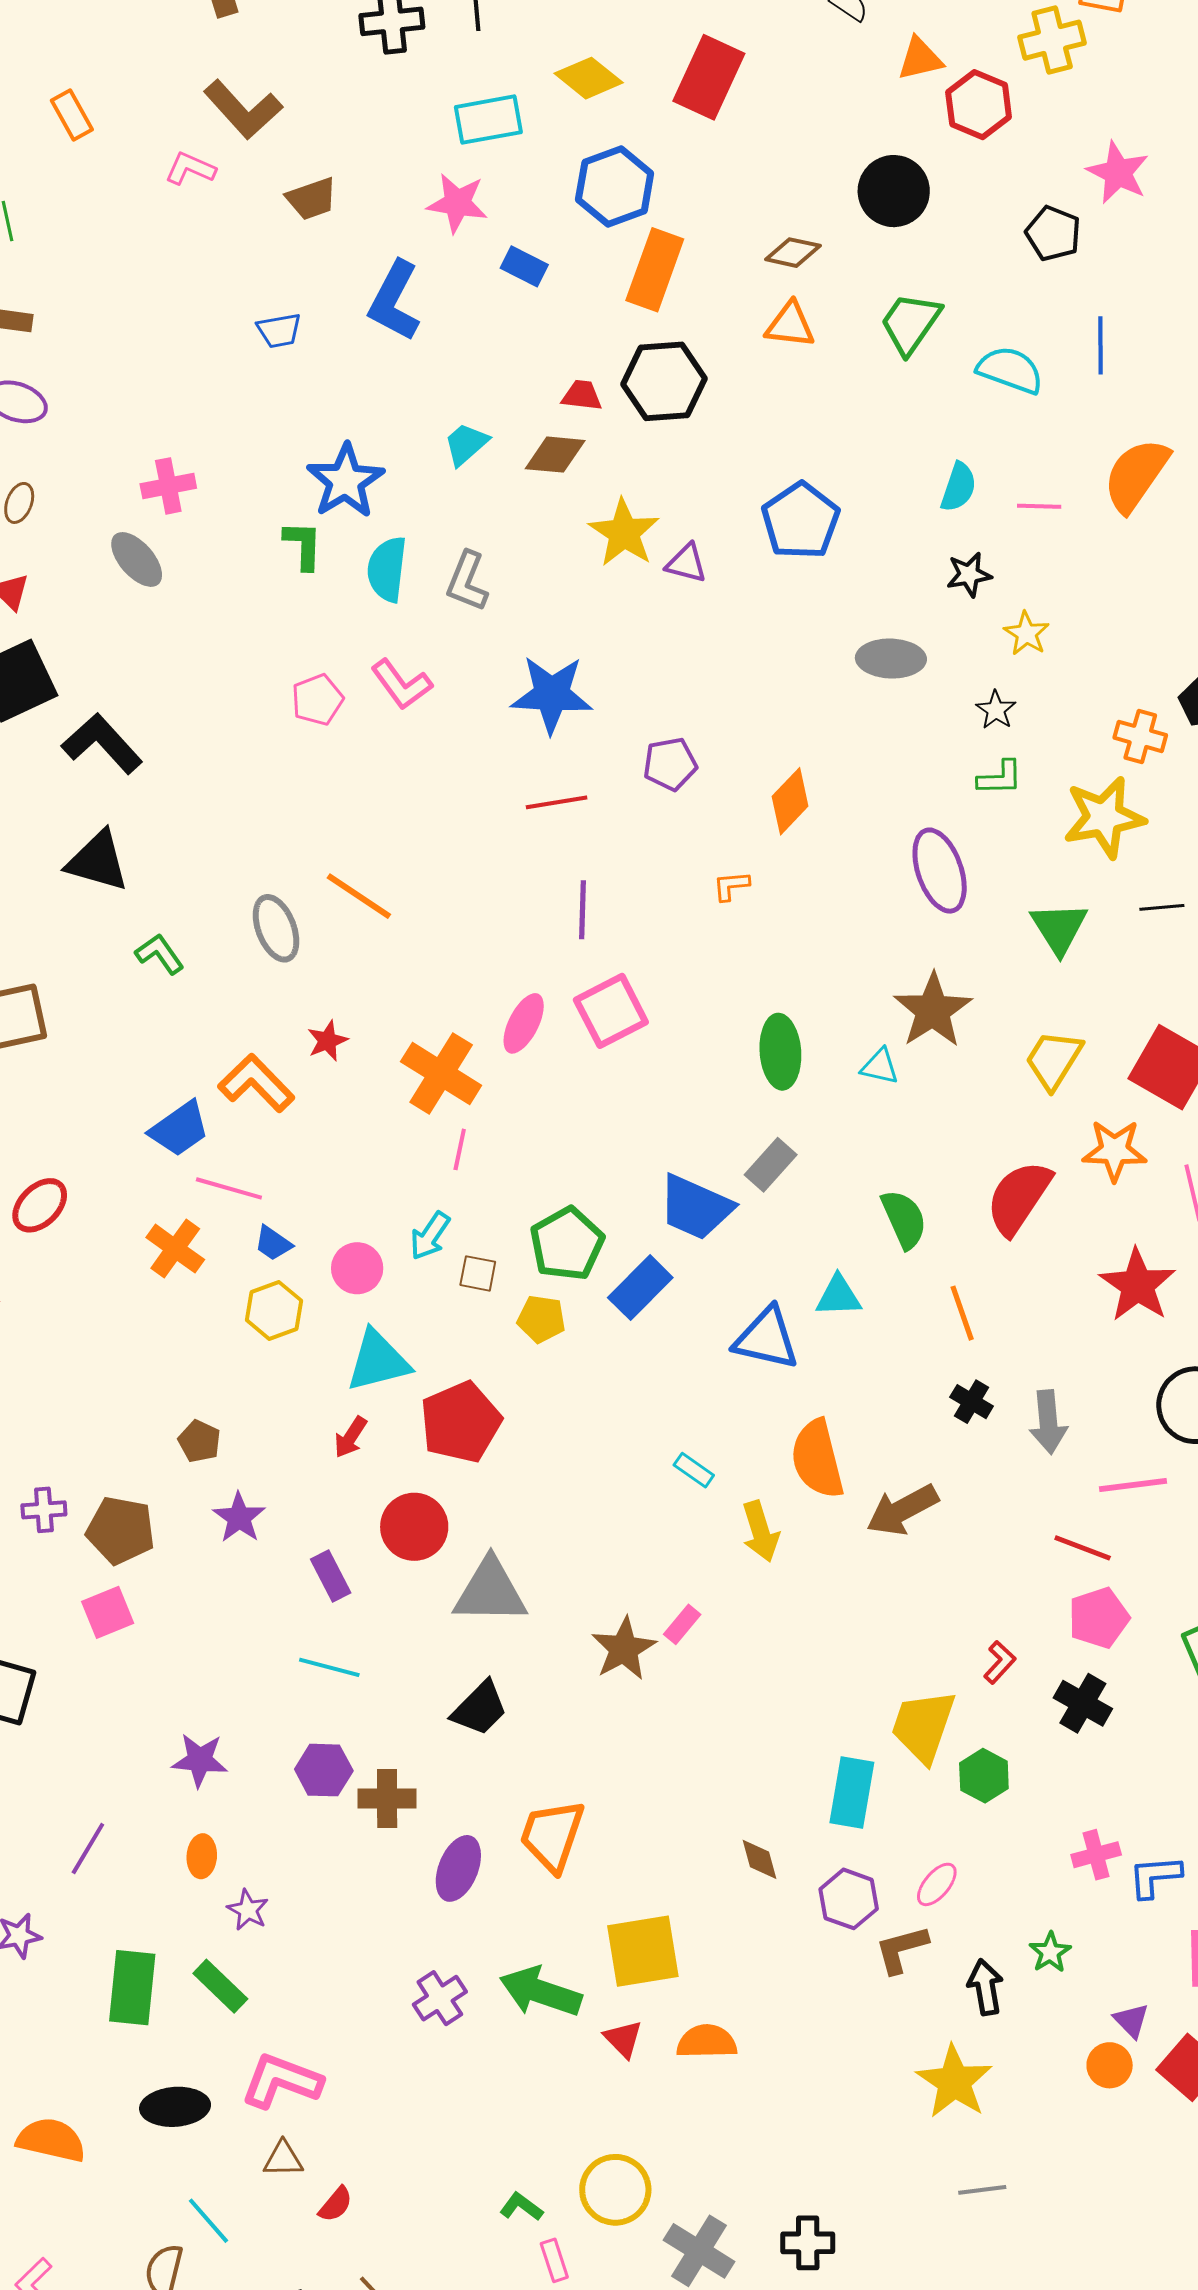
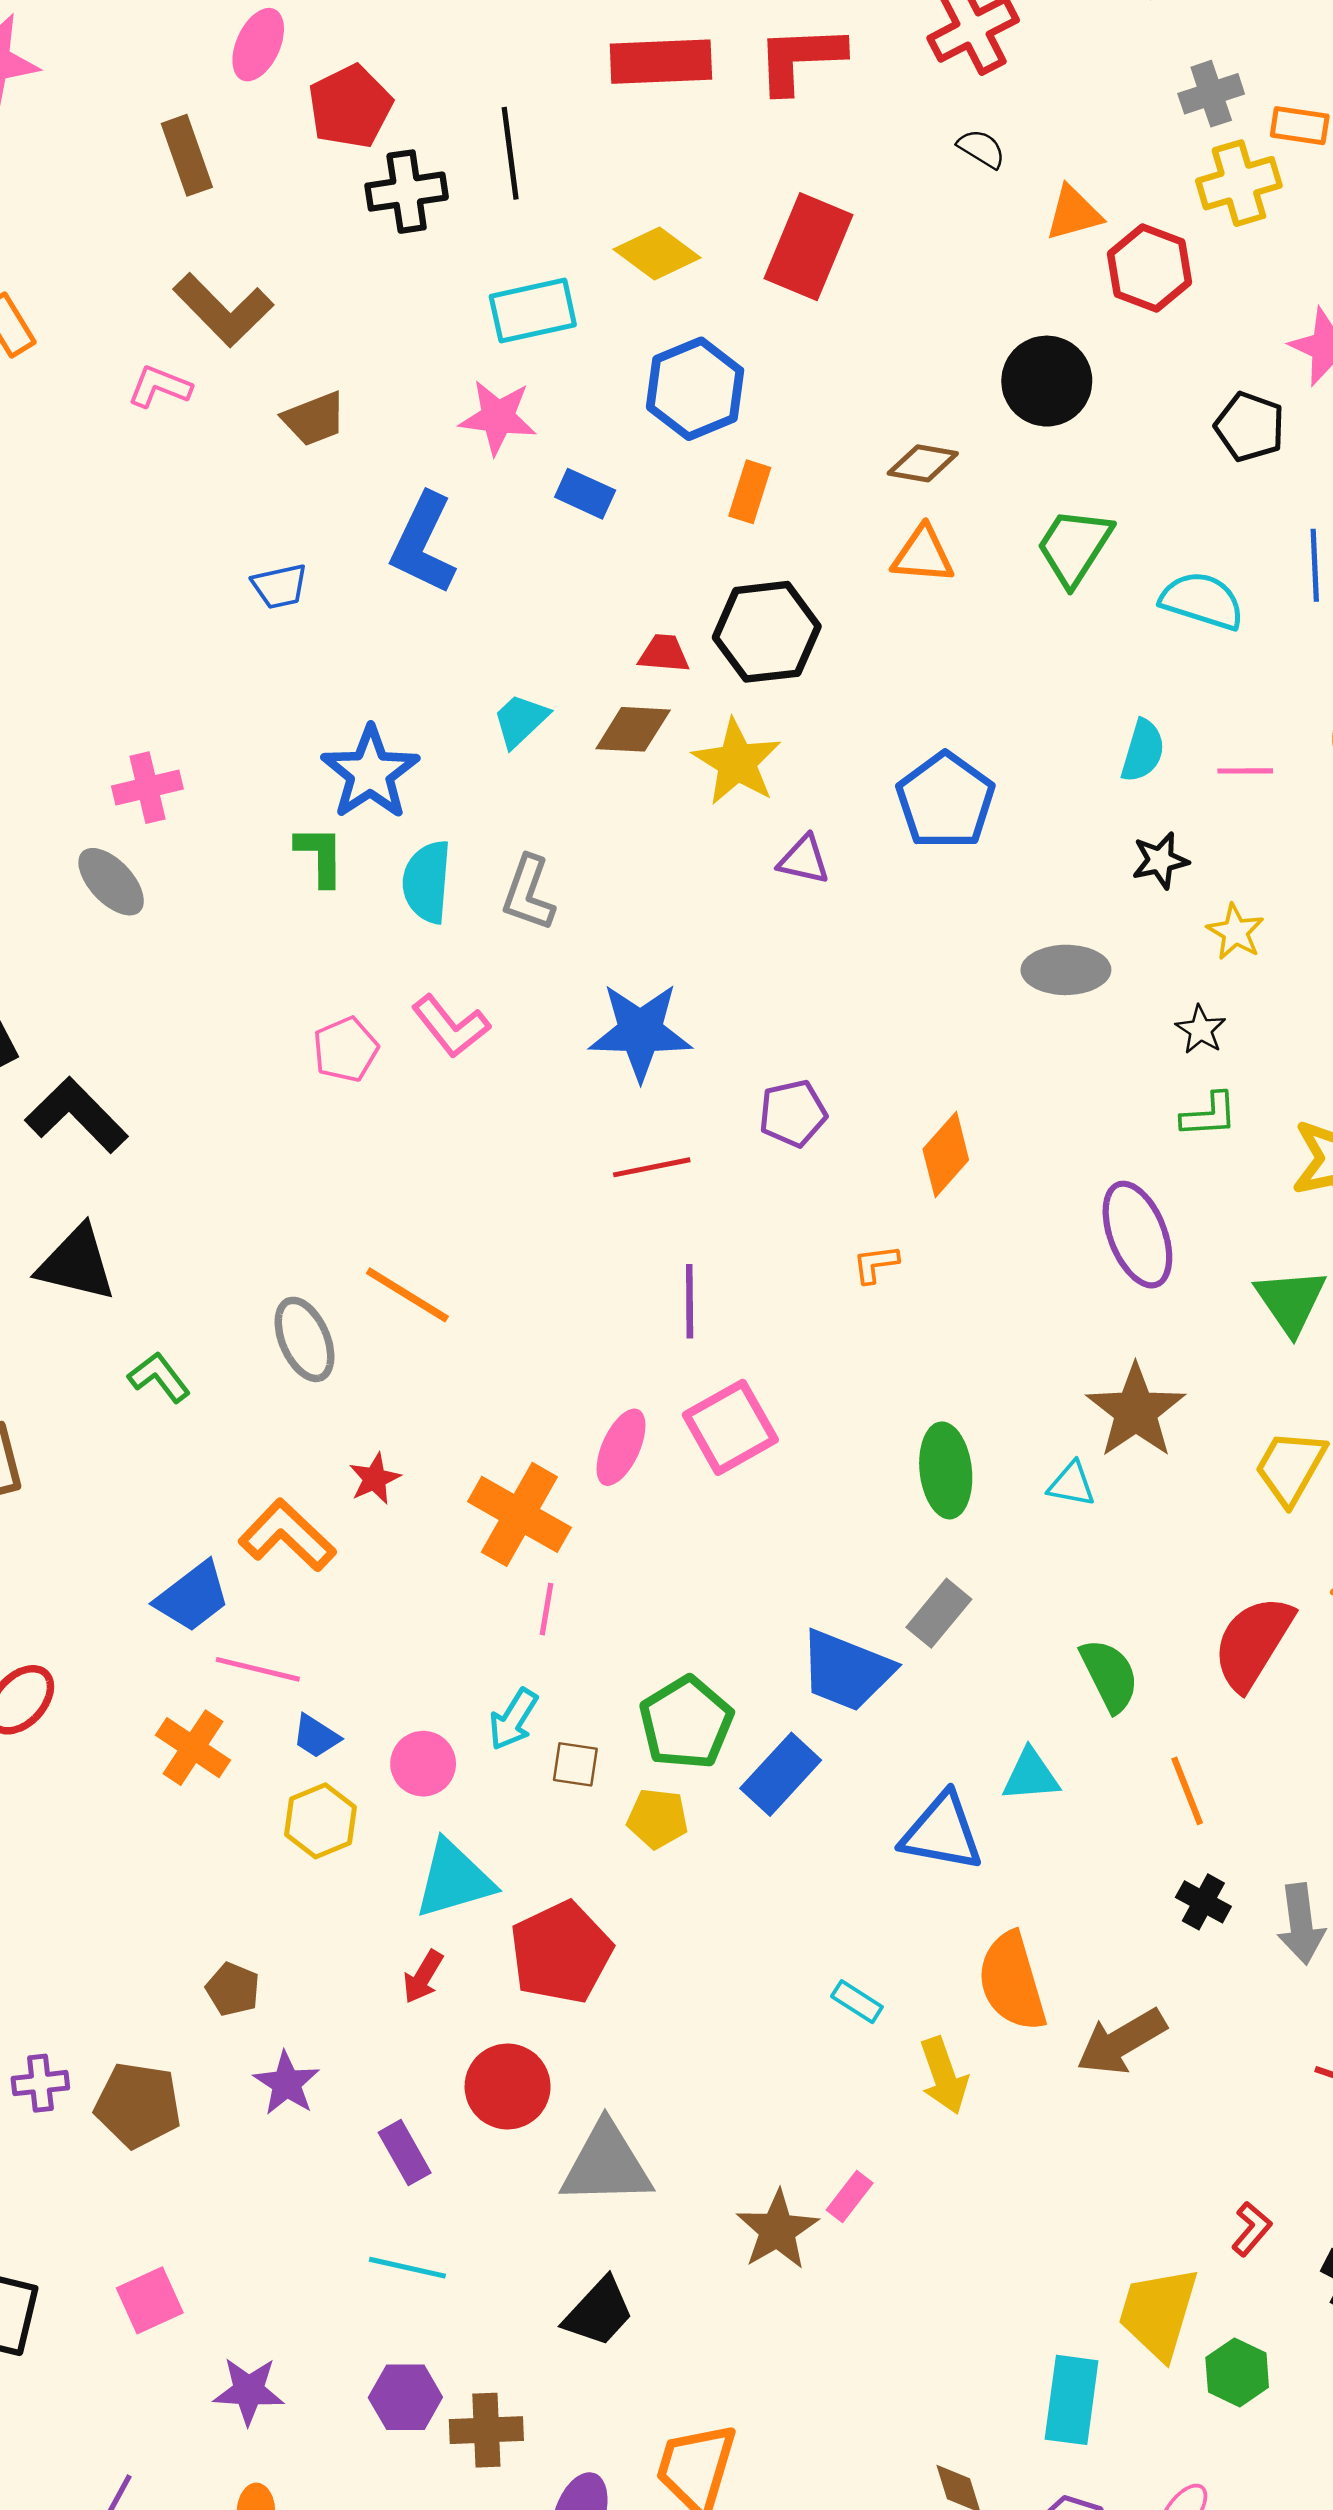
orange rectangle: (655, 270) -> (750, 492), size x0.6
yellow star: (624, 533) -> (737, 762), moved
pink square: (108, 1612) -> (150, 2300), moved

